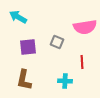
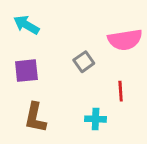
gray square: (57, 42) -> (84, 62), turned 32
purple square: (28, 47) -> (26, 71), moved

